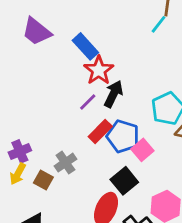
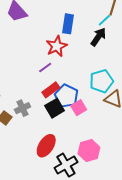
blue rectangle: (85, 46) -> (68, 24), moved, turned 42
black arrow: (113, 94) -> (98, 37), moved
black square: (124, 181) -> (55, 108), moved

